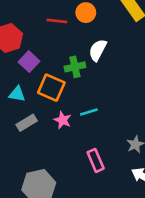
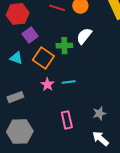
gray rectangle: (27, 123) -> (15, 97), moved

